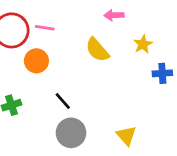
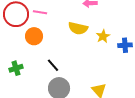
yellow star: (143, 44) -> (103, 36), moved
yellow semicircle: (97, 50) -> (78, 28), turned -36

